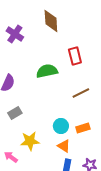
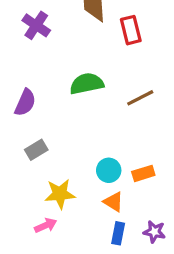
red rectangle: (75, 56) -> (131, 30), moved
brown line: (81, 93) -> (140, 98), moved
pink arrow: (11, 157) -> (46, 225), moved, turned 120

